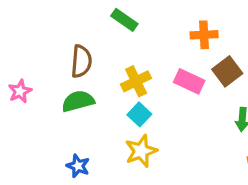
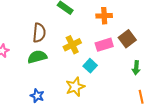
orange cross: (204, 35) -> (104, 16), moved
pink rectangle: (189, 81) -> (104, 45), turned -42
cyan square: (139, 114) -> (90, 66), moved

